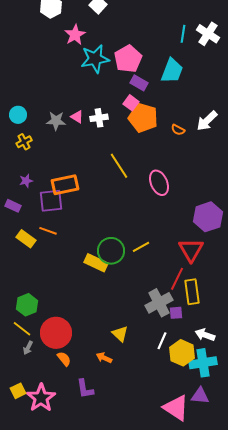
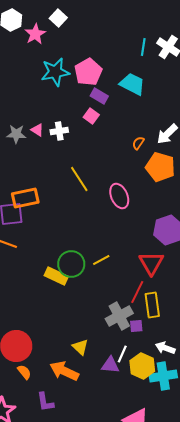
pink star: (75, 35) -> (35, 34), moved
cyan trapezoid: (172, 71) -> (132, 84), turned -84
orange pentagon: (143, 118) -> (160, 167), moved
orange semicircle: (178, 130) -> (138, 143), turned 96
orange arrow: (104, 358) -> (64, 371), size x1.8
purple triangle: (200, 396) -> (110, 365), moved

